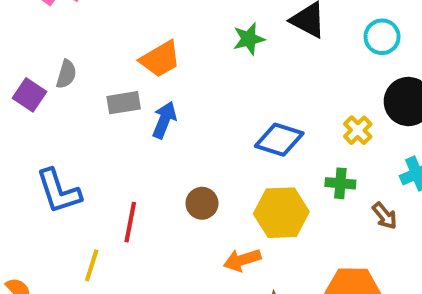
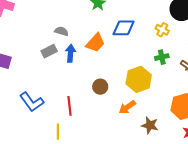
orange trapezoid: (160, 59) -> (95, 43), moved
gray semicircle: (66, 74) -> (61, 31), moved, turned -72
blue diamond: (279, 140) -> (124, 28), moved

